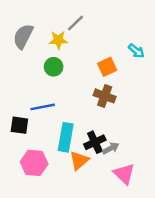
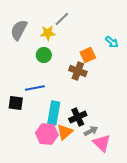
brown cross: (105, 96) -> (78, 71), moved
gray arrow: (111, 148) -> (91, 131), moved
pink hexagon: (34, 163) -> (47, 134), moved

